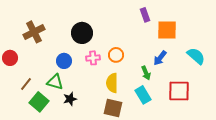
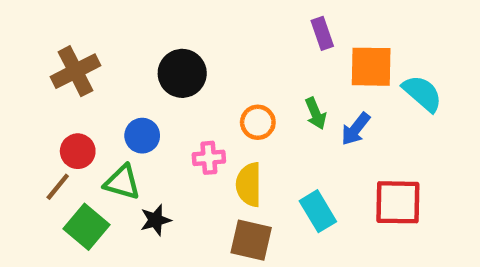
cyan semicircle: (196, 56) -> (422, 93), moved
red circle: (10, 58) -> (78, 151), moved
pink cross: (93, 58) -> (209, 158), moved
green arrow: (146, 73) -> (316, 113), moved

